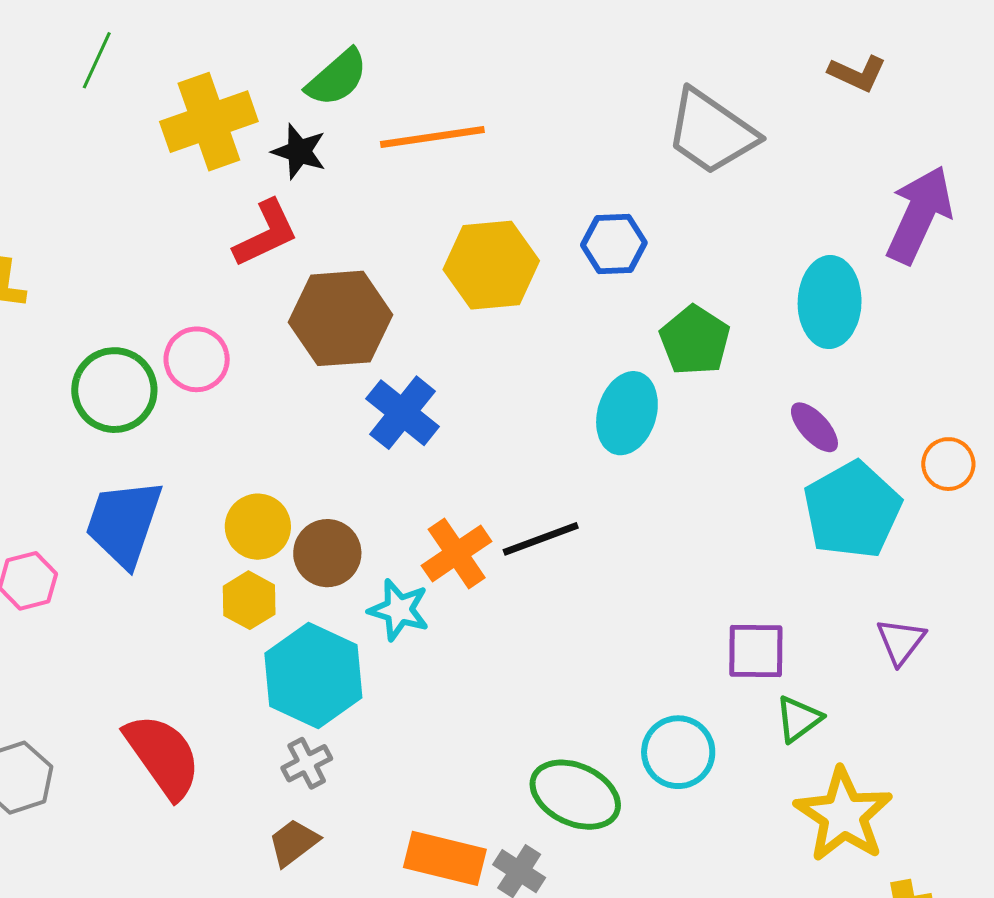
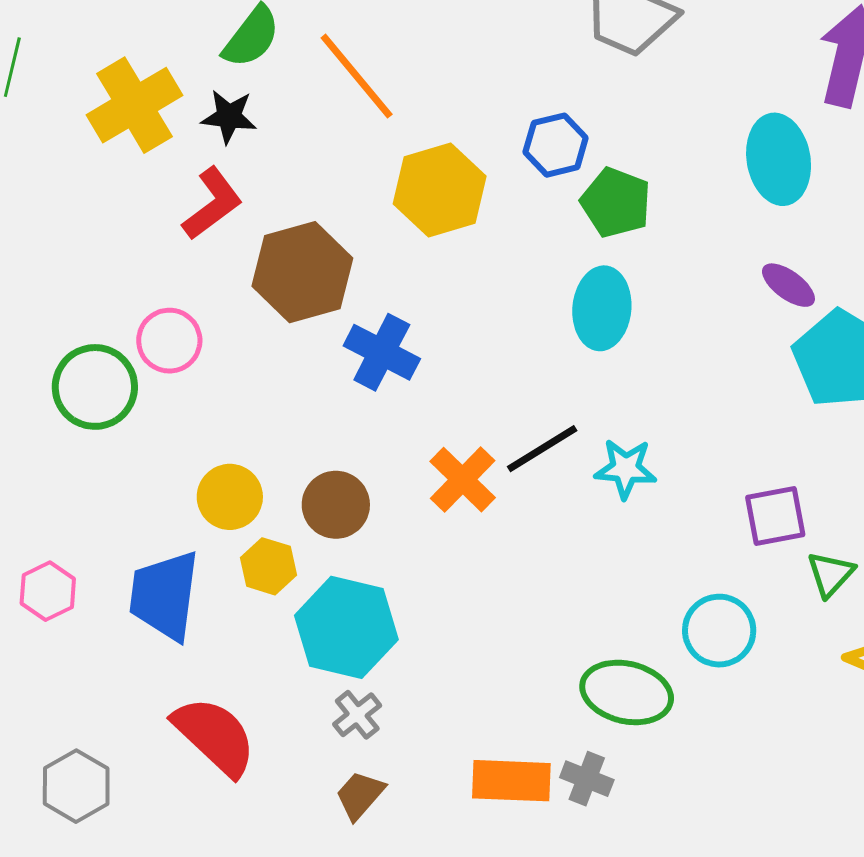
orange line: (432, 137) -> (357, 76), turned 70
green pentagon: (695, 340) -> (616, 203), moved
blue trapezoid: (124, 523) -> (164, 596), moved
yellow circle: (258, 527) -> (230, 497), moved
cyan star: (399, 610) -> (626, 469), moved

